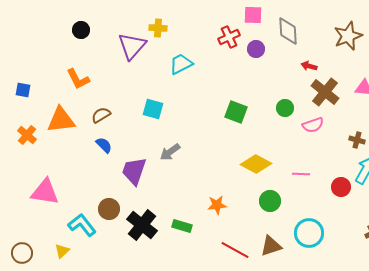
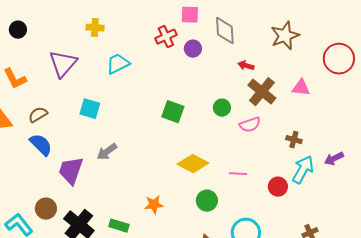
purple triangle: (132, 46) -> (63, 64), moved
blue semicircle: (104, 145) -> (41, 145), size x1.4

